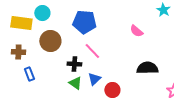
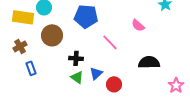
pink line: (92, 51) -> (110, 42), moved
brown cross: (18, 52) -> (20, 46), turned -32

